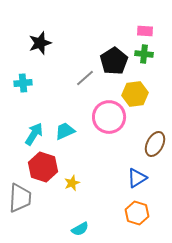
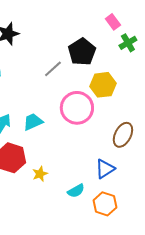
pink rectangle: (145, 31) -> (113, 22), turned 49
green cross: (144, 54) -> (128, 43), moved, turned -36
cyan semicircle: (80, 229) -> (76, 191), moved

